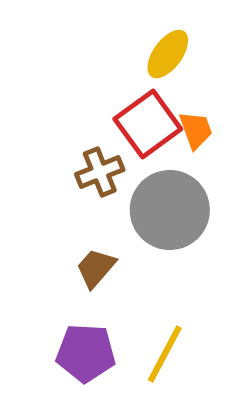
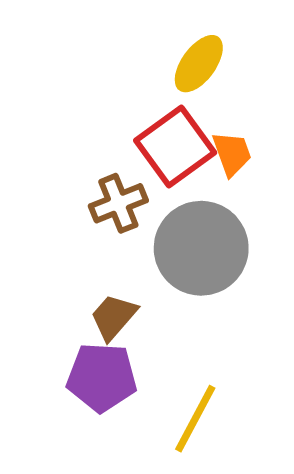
purple pentagon: (86, 353) -> (102, 377), moved

